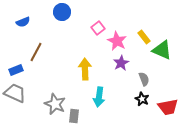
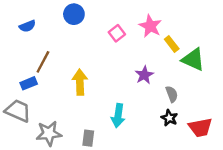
pink star: (117, 41) -> (150, 26), moved
yellow arrow: (85, 69) -> (80, 82), moved
blue rectangle: (16, 70) -> (29, 83), moved
gray star: (55, 104) -> (49, 133), moved, turned -30

